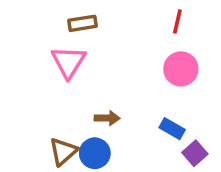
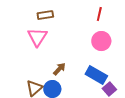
brown arrow: (107, 118) -> (59, 69), turned -48
blue rectangle: (172, 129) -> (96, 75), size x1.5

